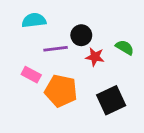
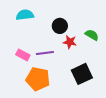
purple line: (56, 49) -> (45, 53), moved
orange pentagon: (61, 91) -> (38, 79), moved

